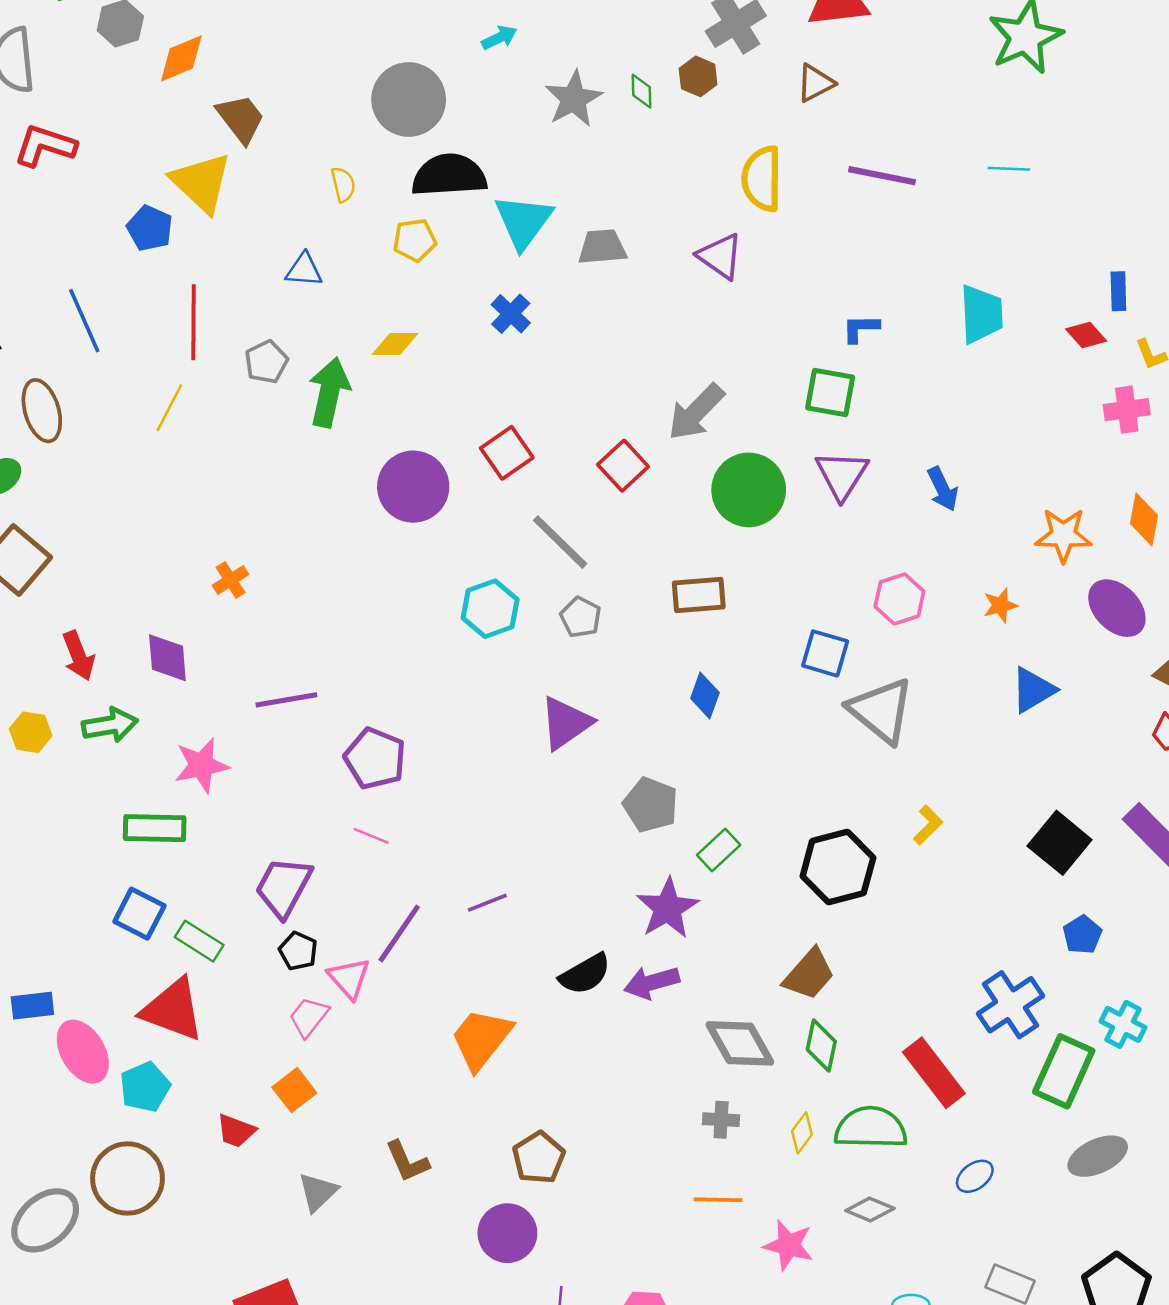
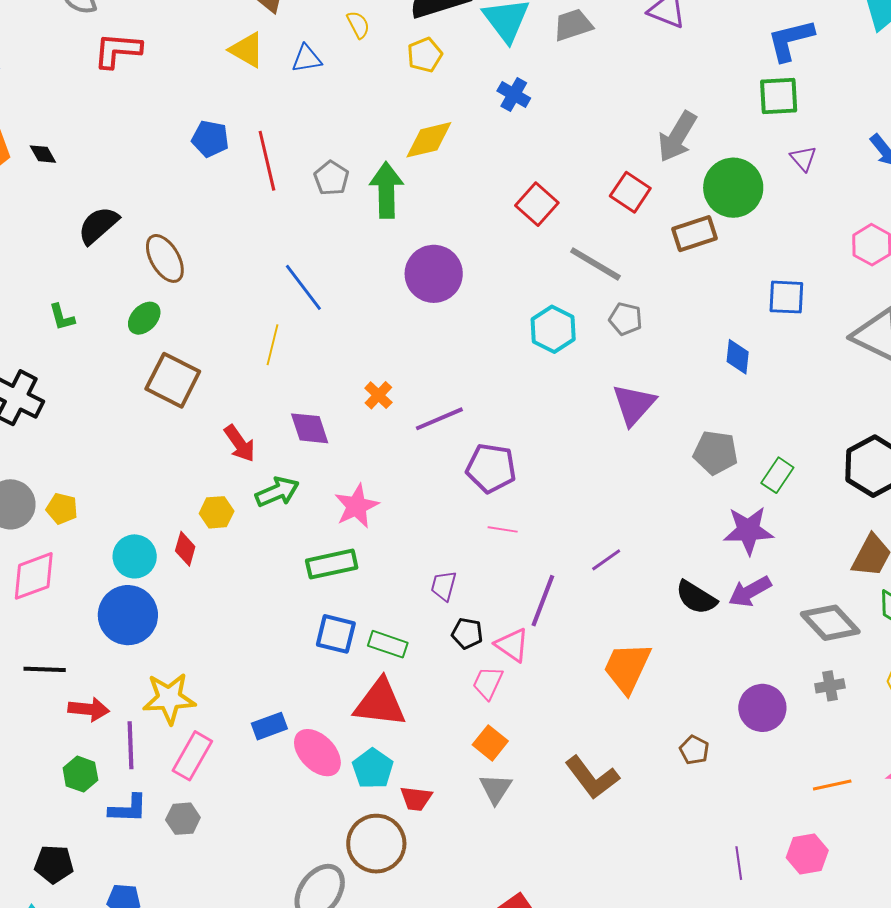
yellow triangle: (201, 183) -> (247, 50), size x0.7
blue pentagon: (150, 228) -> (210, 139), moved
blue triangle: (304, 270) -> (307, 59), moved
blue line: (84, 321) -> (303, 287), moved
blue L-shape: (861, 328) -> (791, 40), size x1.6
yellow diamond: (395, 344) -> (429, 140), size x1.4
yellow line: (169, 408) -> (272, 345), moved
purple triangle: (842, 475) -> (803, 158), size x0.6
purple circle: (413, 487) -> (434, 274), moved
orange cross: (231, 580) -> (378, 395), moved
brown rectangle: (699, 595) -> (694, 234), moved
blue square: (825, 653) -> (786, 297), moved
purple line: (286, 700) -> (439, 419), moved
purple trapezoid: (283, 887) -> (444, 586), size x0.6
purple star: (668, 908) -> (748, 530), turned -30
black semicircle: (585, 974) -> (696, 597), turned 75
red trapezoid: (236, 1131) -> (416, 799), moved
brown pentagon: (539, 1158) -> (694, 750), size x0.7
brown L-shape: (407, 1161) -> (592, 778), size x1.4
gray triangle: (318, 1192) -> (496, 789), moved
orange line: (718, 1200) -> (832, 785), moved
purple circle: (507, 1233) -> (762, 708), moved

